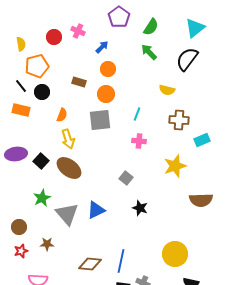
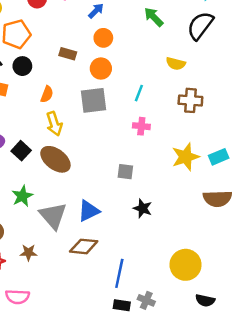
cyan rectangle: (202, 140) -> (219, 157), moved
gray square: (126, 178) -> (125, 172), turned -32
brown diamond: (90, 264) -> (84, 246), moved

